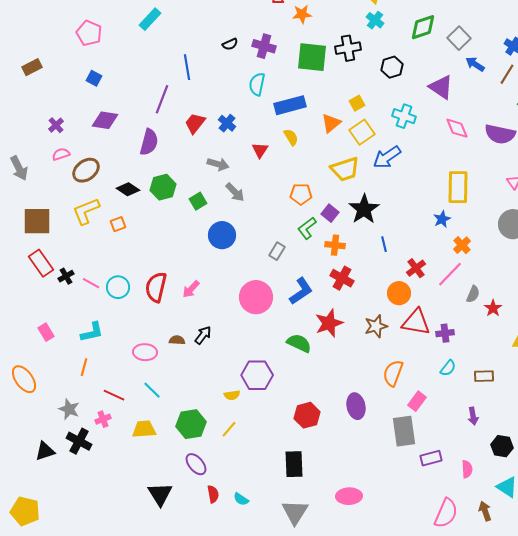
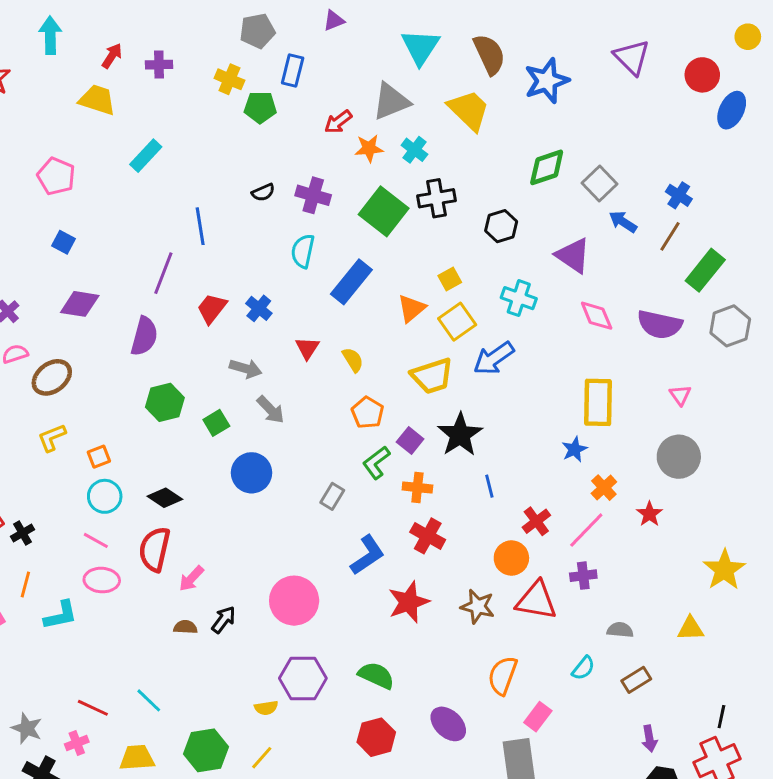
cyan cross: (375, 20) -> (414, 150), moved
green square: (312, 57) -> (384, 211), turned 32
blue rectangle: (290, 105) -> (351, 282), turned -36
yellow semicircle: (291, 137) -> (353, 360), moved
black diamond: (128, 189) -> (165, 498), moved
orange pentagon: (301, 194) -> (367, 413), turned 30
yellow L-shape: (86, 211) -> (52, 438), size x0.7
pink line: (91, 283) -> (96, 540), moved
cyan circle: (118, 287) -> (105, 496), moved
pink arrow: (191, 289) -> (191, 579), moved
gray semicircle: (473, 294) -> (620, 630), moved, turned -108
pink circle: (256, 297) -> (294, 601), moved
red star: (493, 308) -> (649, 514), moved
brown star: (376, 326) -> (478, 606), turned 30
purple cross: (445, 333) -> (583, 576), moved
green semicircle: (299, 343) -> (376, 675), moved
pink ellipse: (145, 352) -> (102, 580), moved
orange line: (84, 367) -> (25, 584), moved
brown rectangle: (484, 376) -> (636, 680), turned -30
purple ellipse: (356, 406) -> (448, 724), turned -35
purple arrow: (473, 416) -> (649, 739), moved

